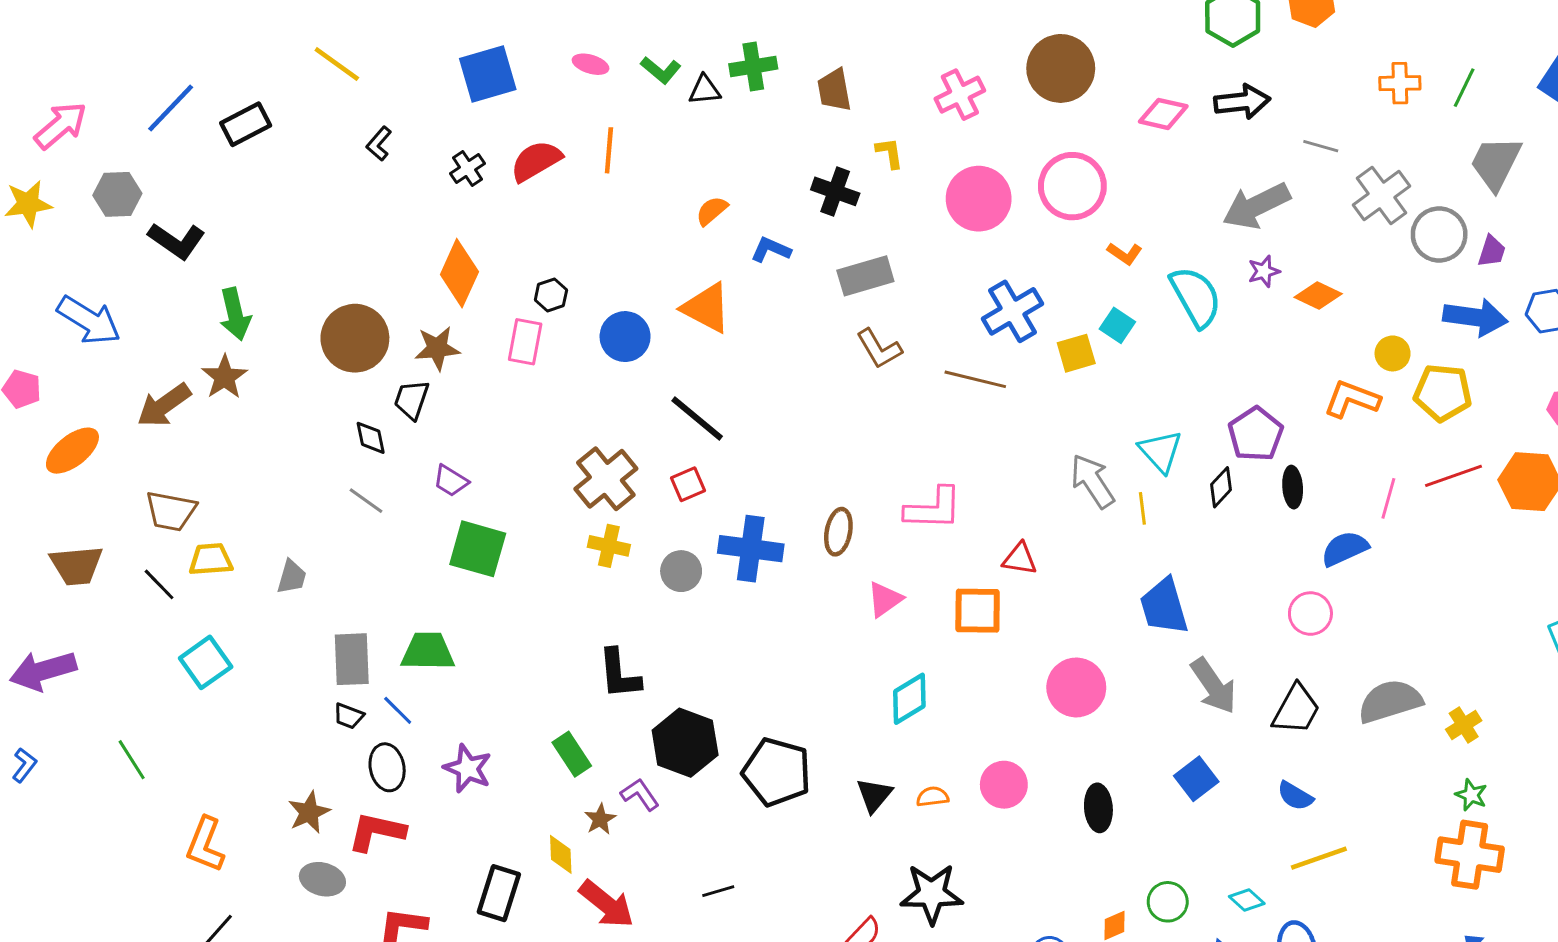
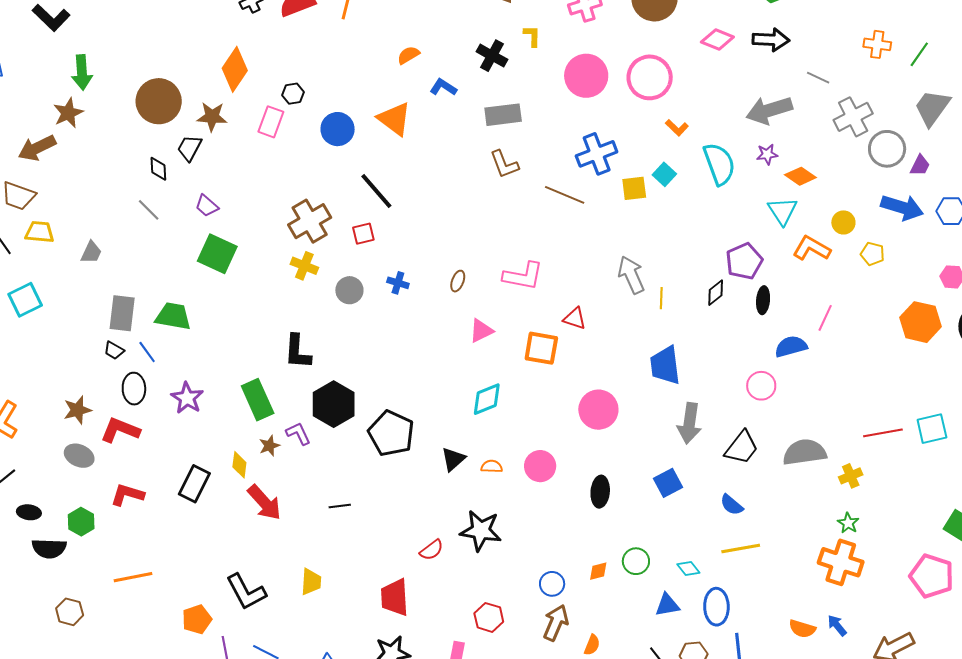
yellow pentagon: (1443, 393) -> (872, 254), size x0.6
brown arrow: (164, 405) -> (37, 148), moved
cyan triangle: (1160, 451) -> (782, 211), moved
red line: (1454, 476) -> (883, 433), moved
brown ellipse: (838, 532) -> (458, 281), size x0.7
blue cross: (751, 549) -> (398, 283), size x0.5
gray arrow: (1214, 686) -> (689, 423), turned 33
green rectangle: (572, 754) -> (258, 400), size x1.4

